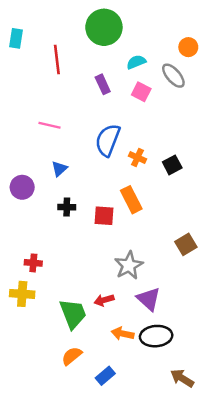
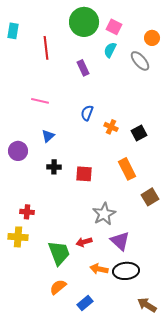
cyan semicircle: (136, 62) -> (110, 50), turned -42
pink square: (141, 92) -> (114, 27), moved
blue semicircle: (108, 140) -> (87, 113), size x0.6
orange rectangle: (131, 200) -> (127, 169), moved

